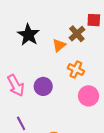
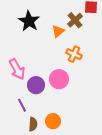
purple circle: (43, 86) -> (36, 85), moved
pink circle: (89, 96) -> (59, 79), moved

